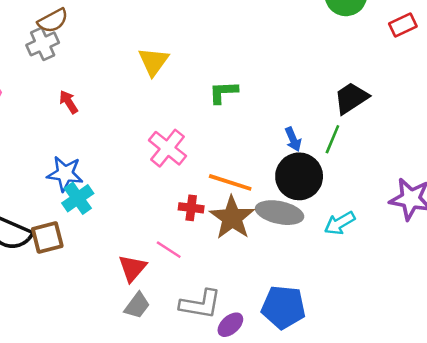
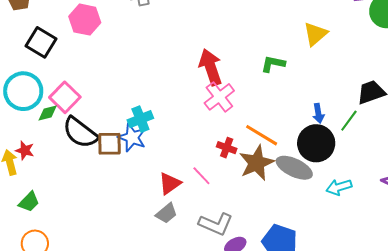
yellow triangle: (153, 62) -> (315, 34), moved
red arrow: (69, 102) -> (211, 67), moved, size x1.8
blue star: (65, 174) -> (132, 137), moved

